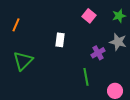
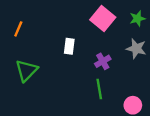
pink square: (89, 16) -> (103, 19), size x1.5
purple cross: (98, 53) -> (103, 61), moved

